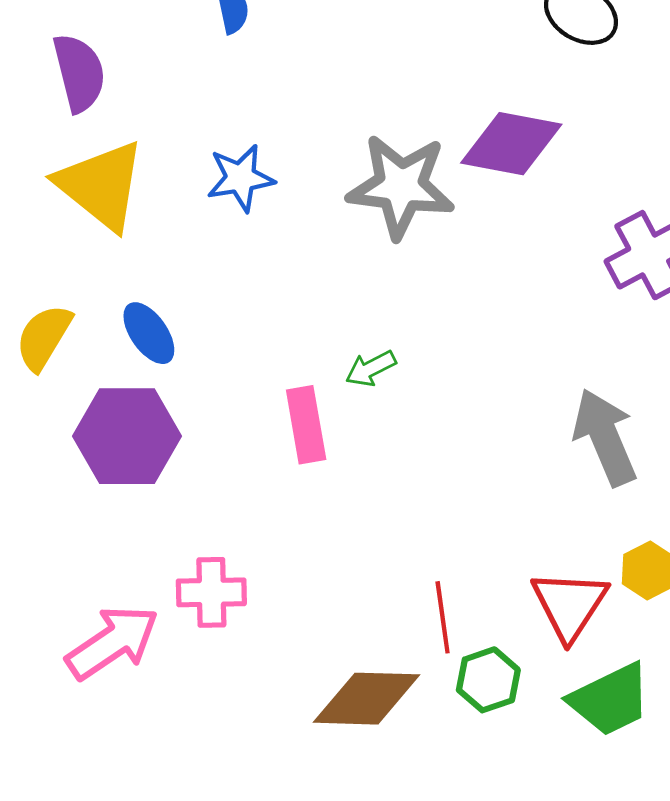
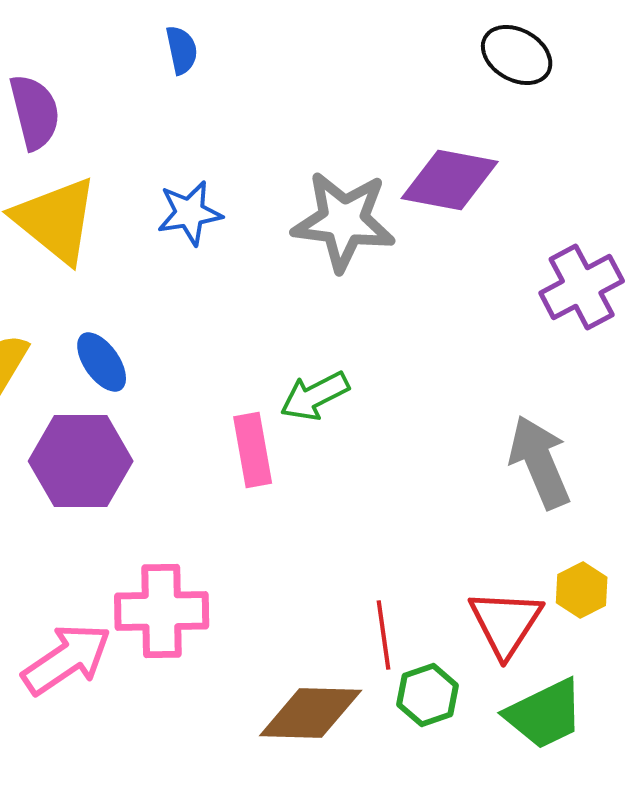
green arrow: (371, 369) -> (315, 396), size x1.4
pink cross: (211, 592) -> (162, 611), size x1.4

